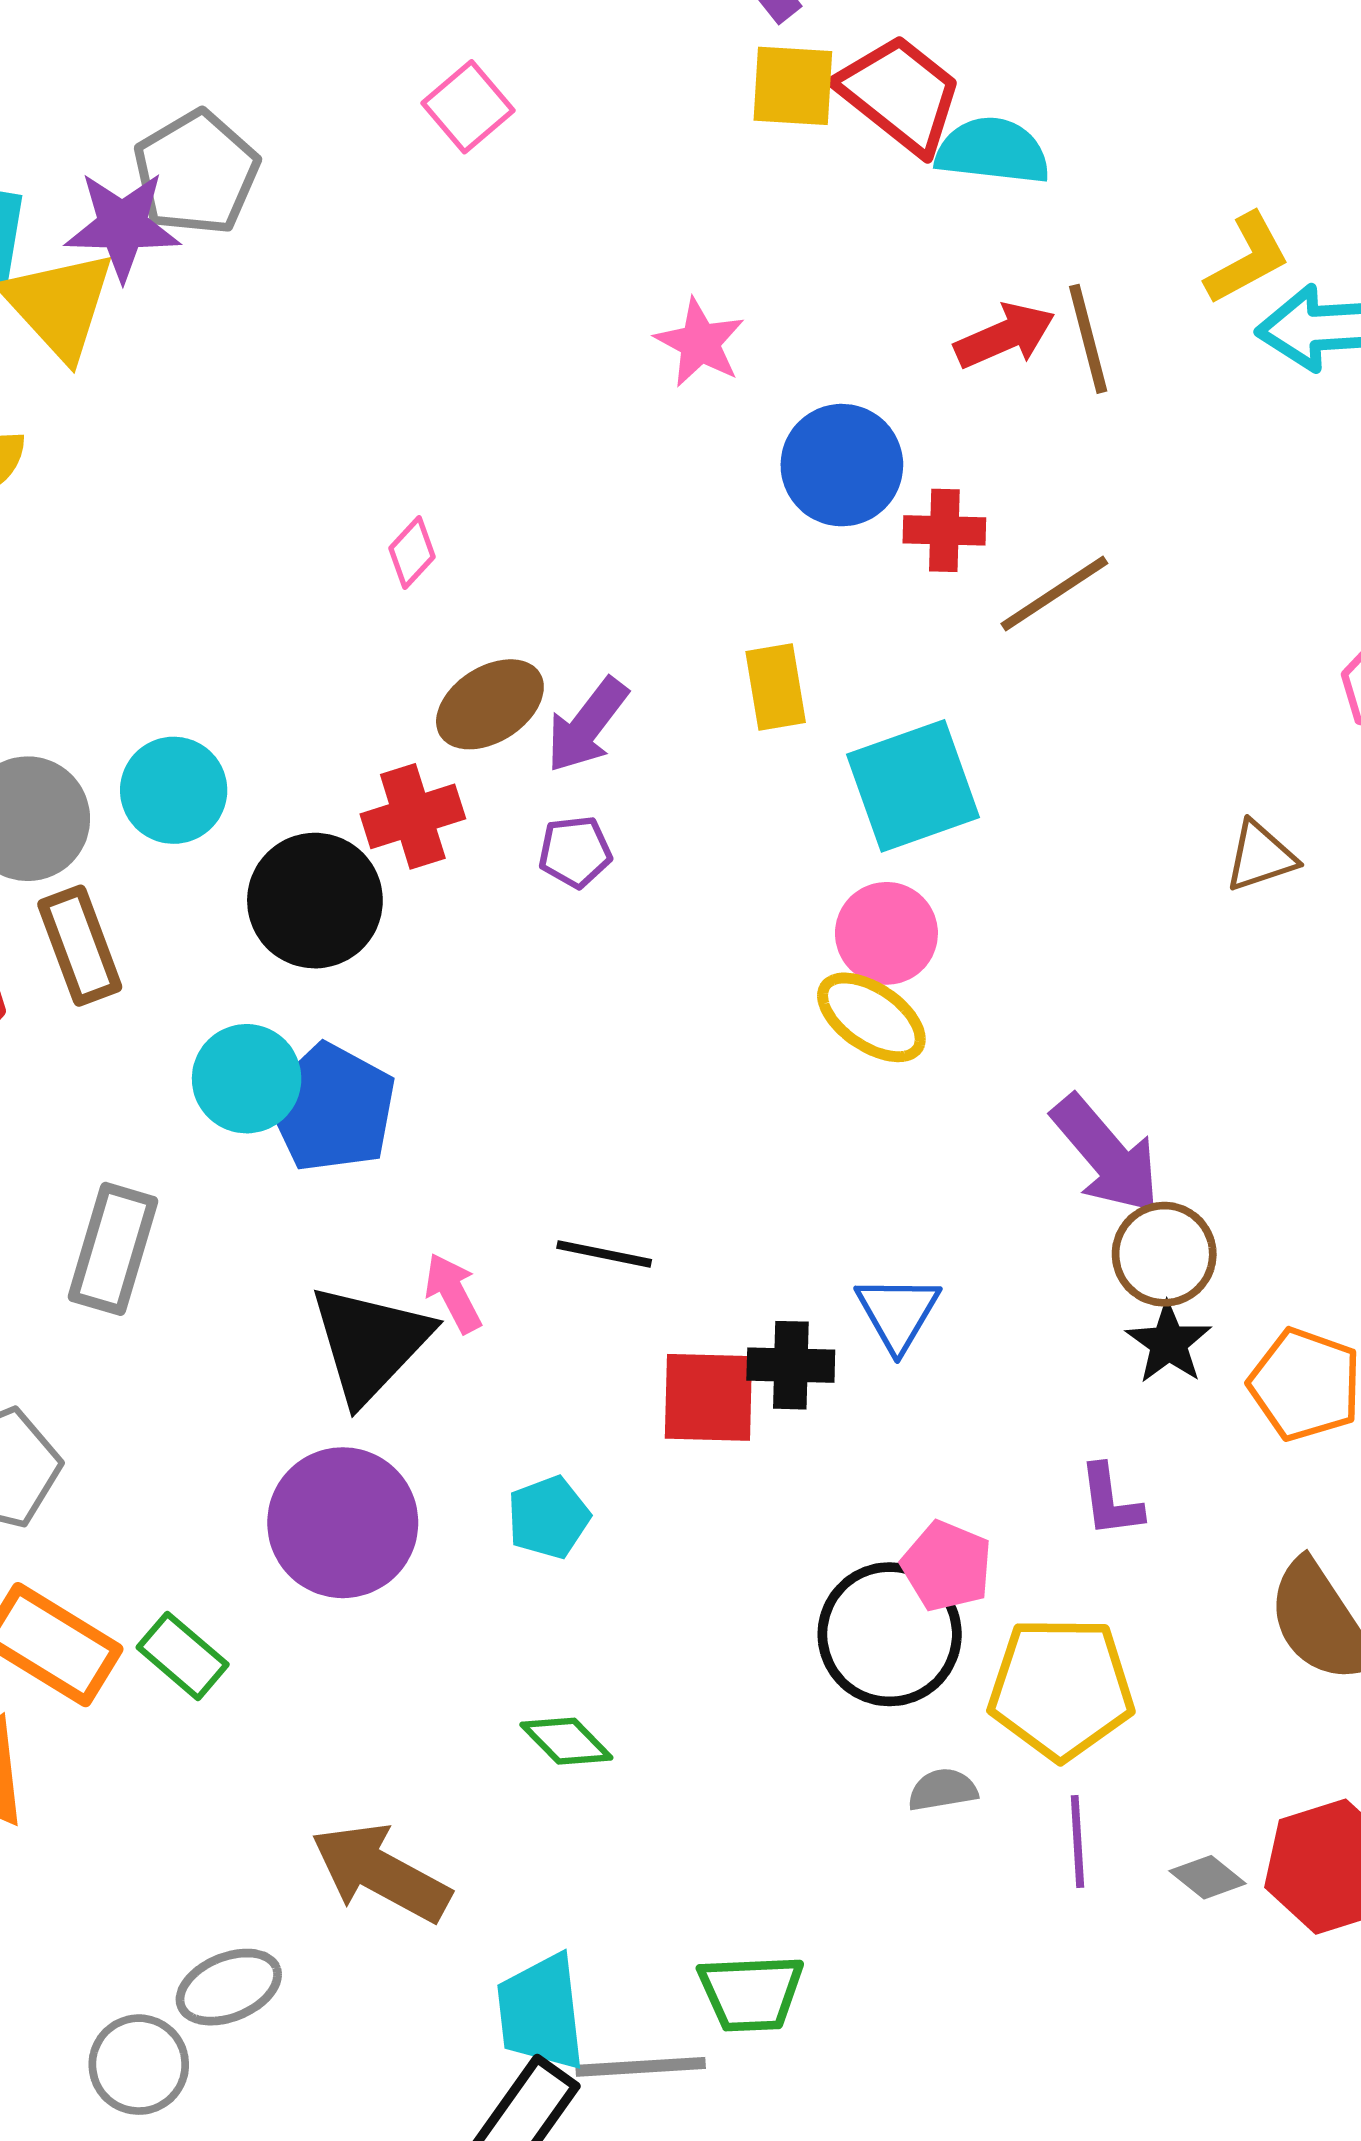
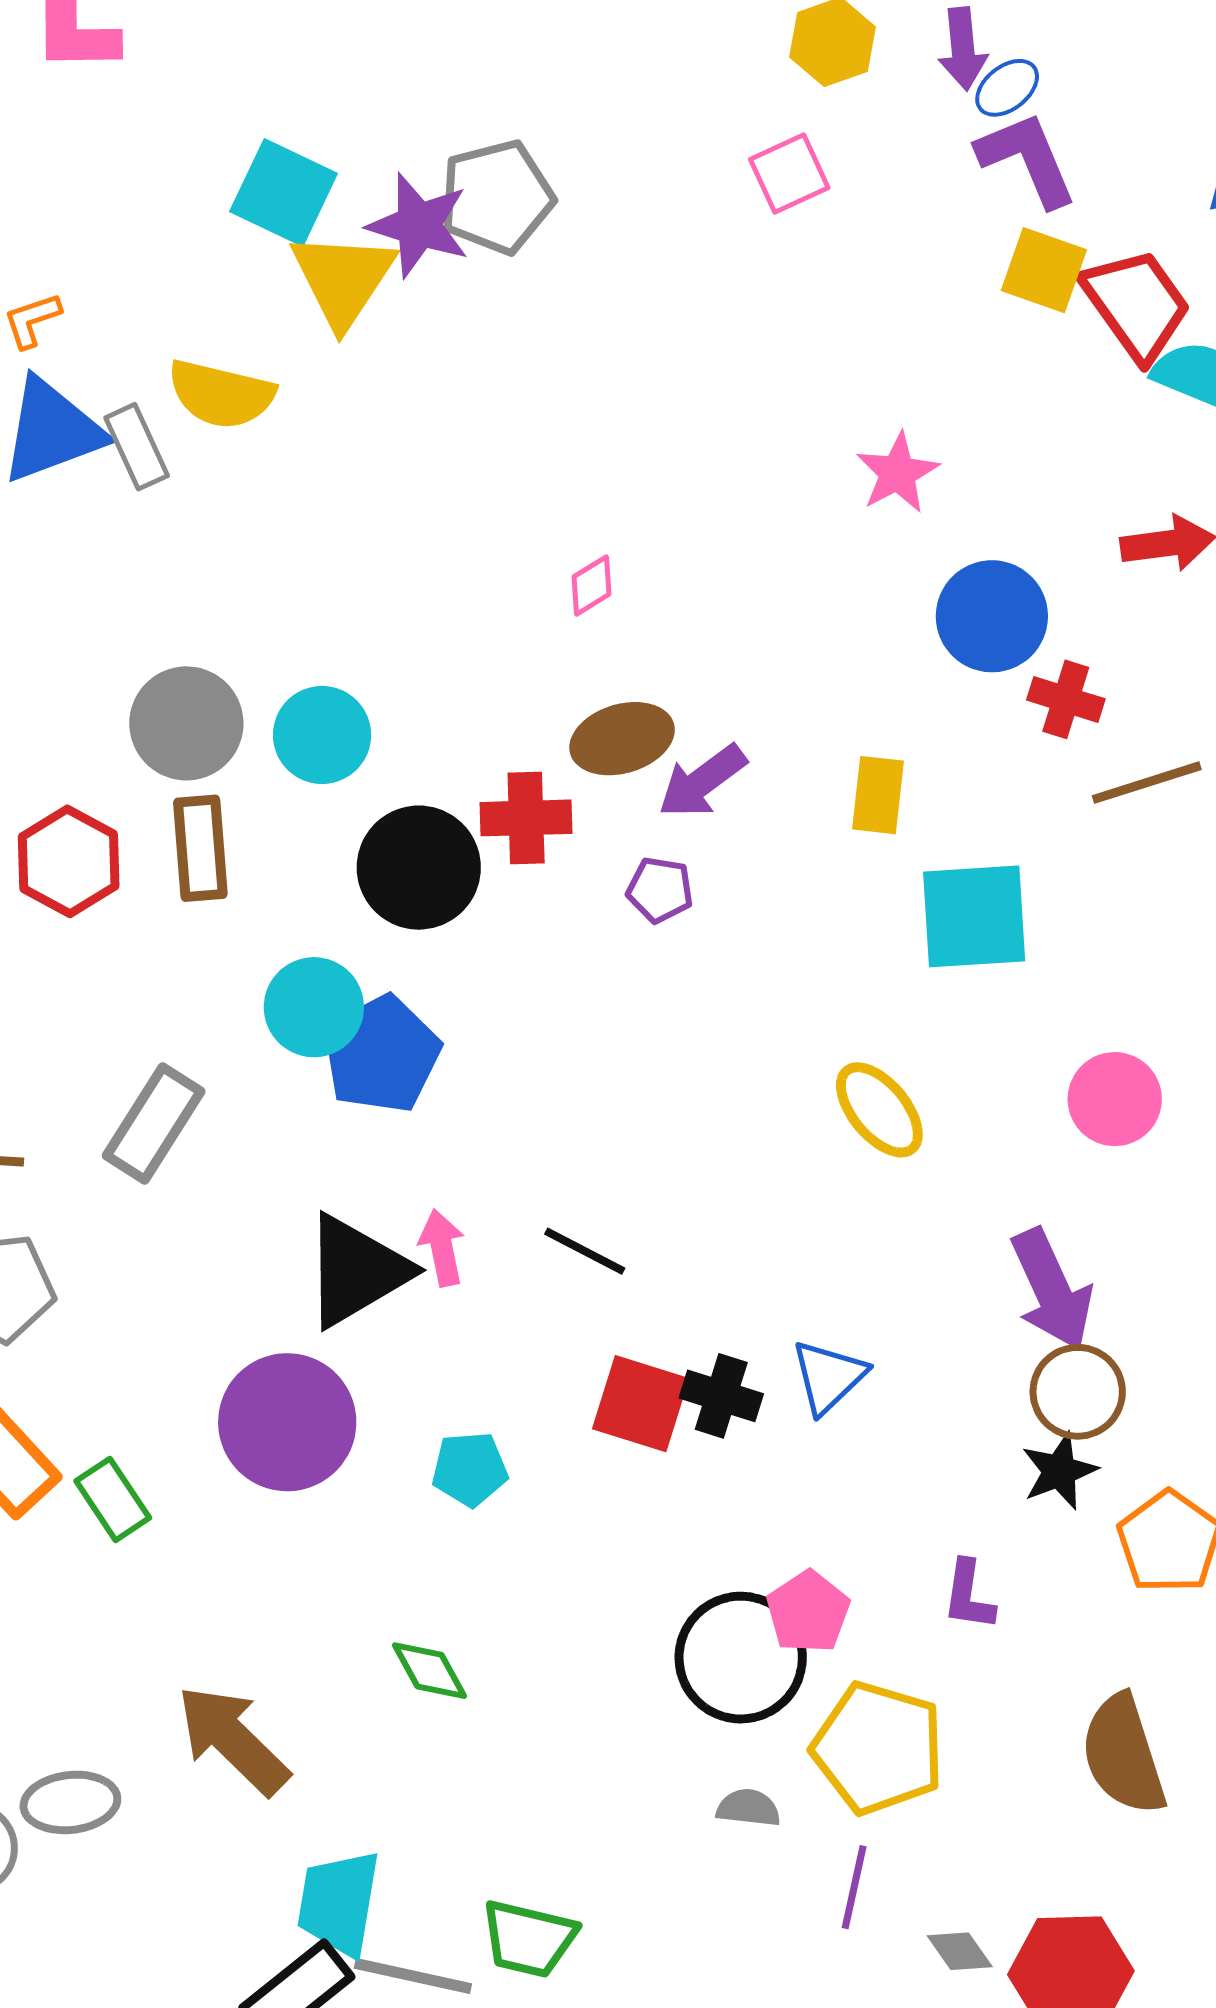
pink square: (468, 107) -> (789, 173), moved
pink circle: (886, 933) -> (1115, 1099), moved

